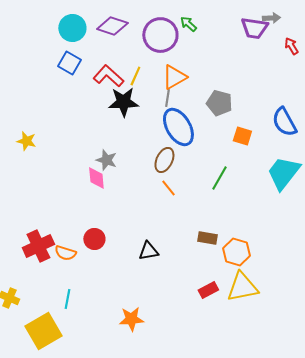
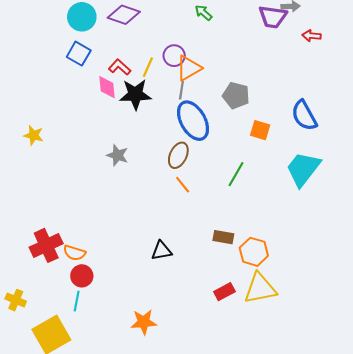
purple circle: (160, 35) -> (174, 56), moved, size x0.6
red arrow: (291, 46) -> (312, 36), turned -54
red L-shape: (108, 76) -> (120, 67), size x0.7
pink diamond: (96, 178) -> (107, 87), moved
red circle: (94, 239) -> (82, 276), moved

